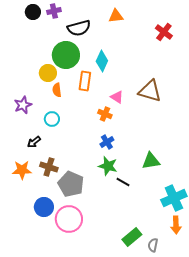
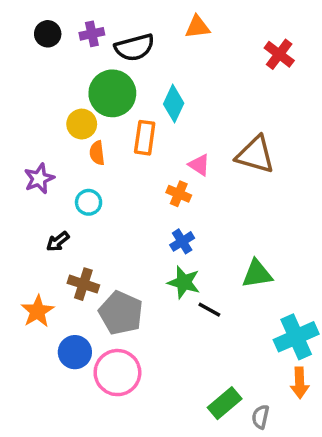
purple cross: (54, 11) -> (92, 34), moved
black circle: (33, 12) -> (48, 34), moved
orange star: (22, 170) -> (37, 311), moved, turned -30

